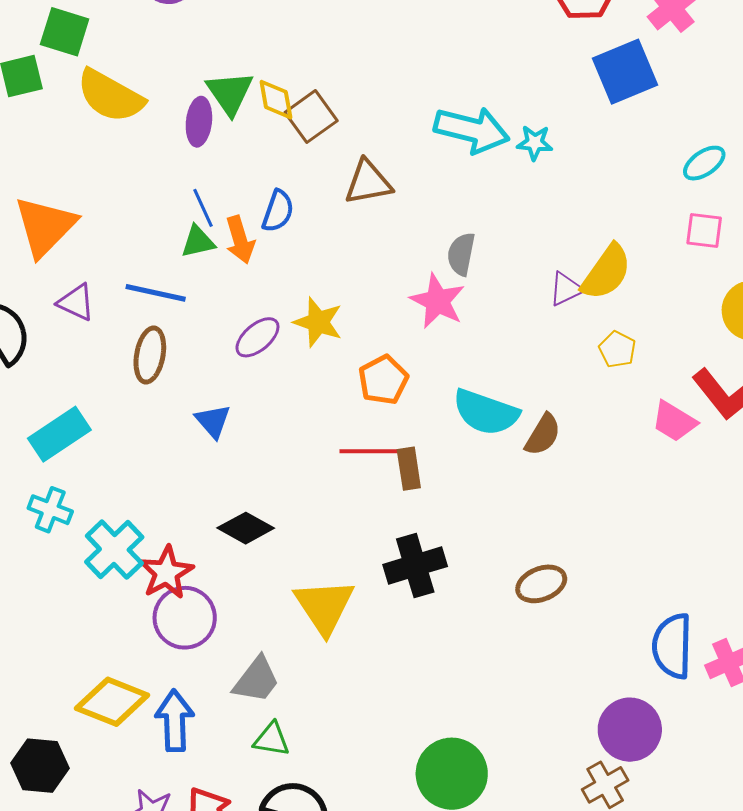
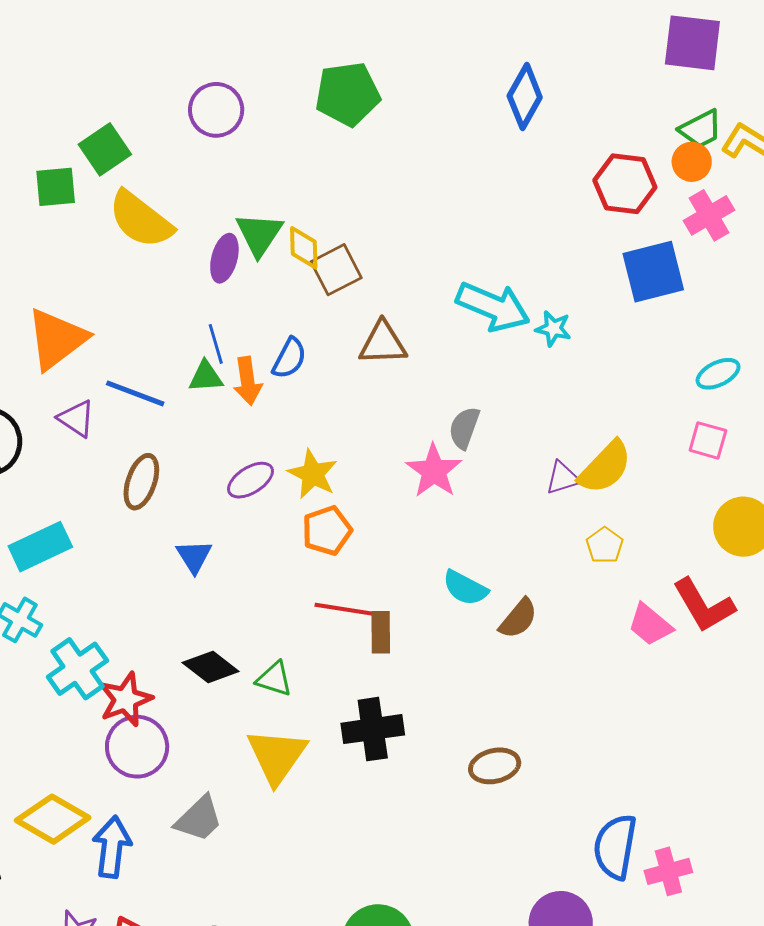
green square: (65, 32) -> (105, 149), turned 30
blue line: (156, 293) -> (135, 393), moved
orange pentagon: (383, 380) -> (327, 531), moved
cyan semicircle: (486, 412) -> (465, 588), size x0.7
green triangle: (272, 739) -> (274, 679), moved

